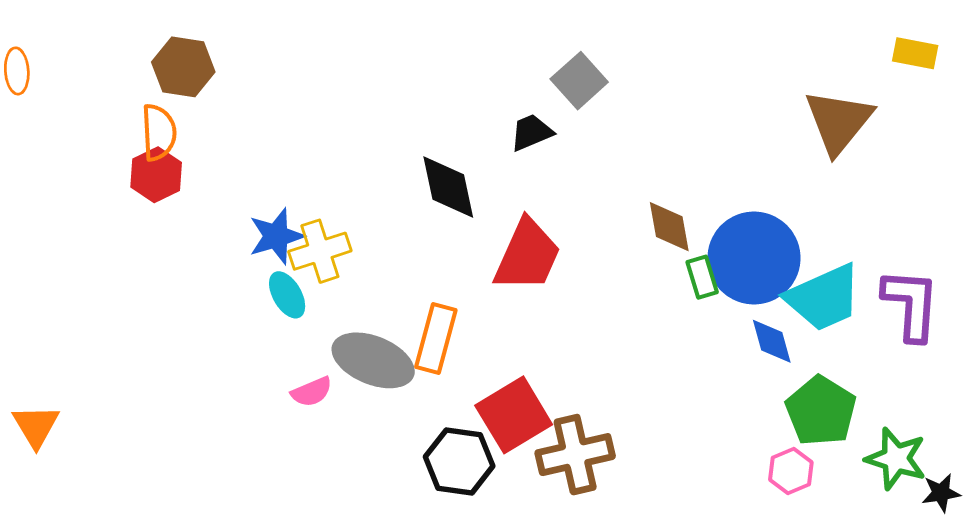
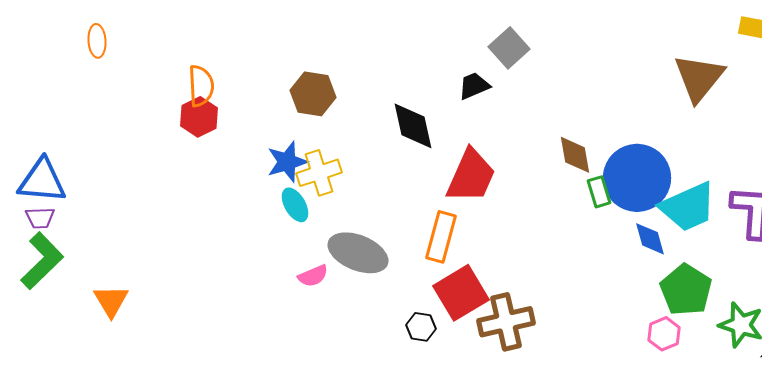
brown hexagon: (183, 67) -> (313, 94), moved
orange rectangle: (436, 339) -> (441, 237), moved
black hexagon: (459, 461) -> (421, 327), size x0.6

